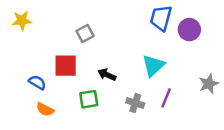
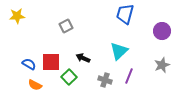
purple circle: (189, 30) -> (162, 31), moved
red square: (66, 66) -> (51, 62), moved
green square: (89, 99) -> (69, 77), turned -35

